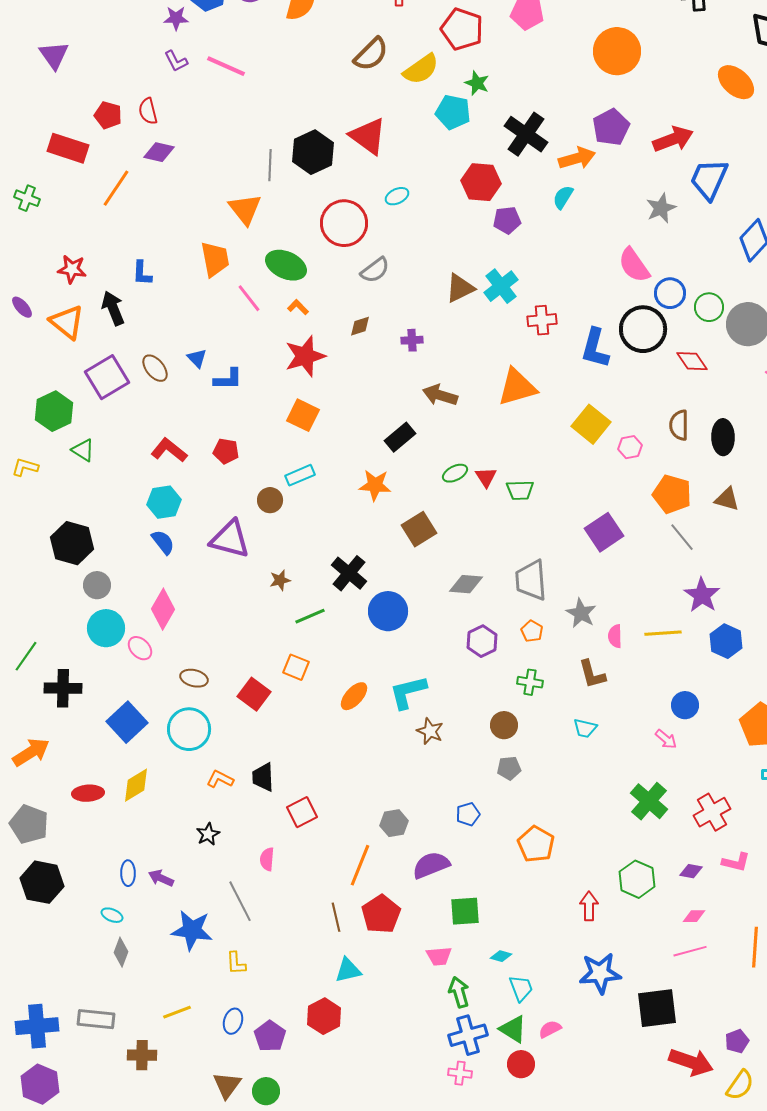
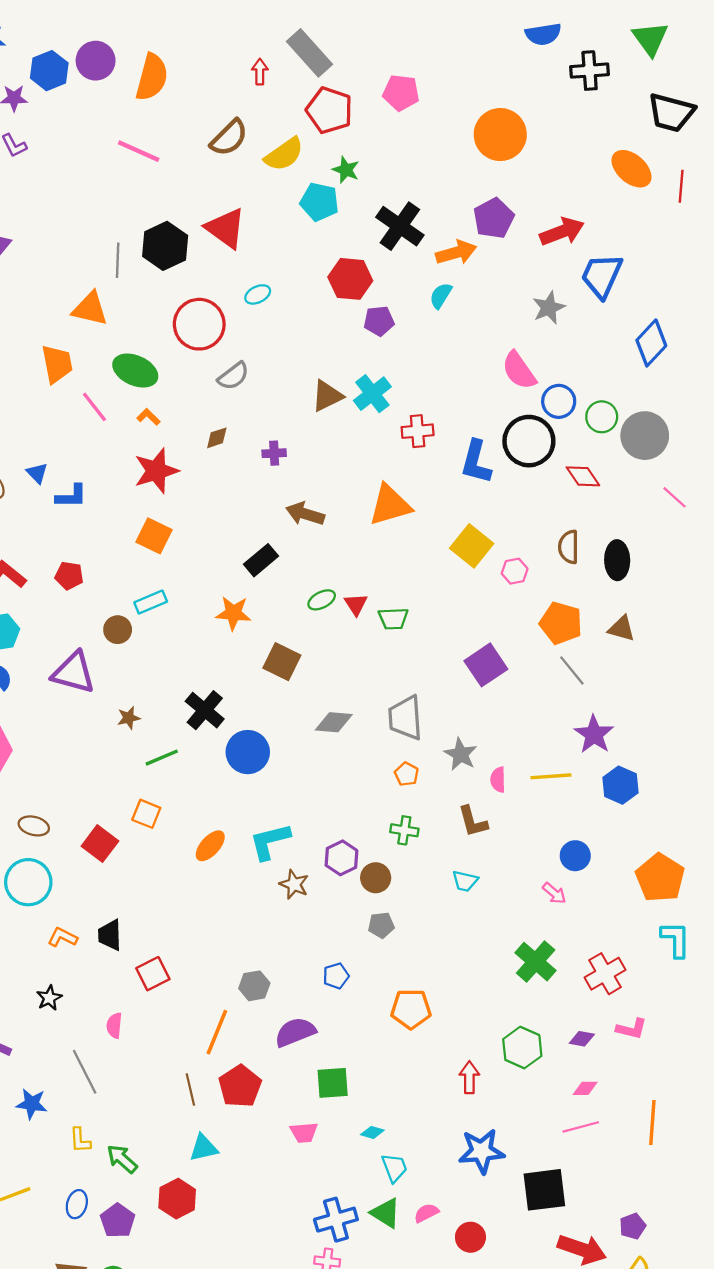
pink line: (226, 66) -> (139, 151), moved
orange triangle: (245, 209) -> (90, 309), turned -39
brown square: (419, 529) -> (282, 662), turned -32
purple hexagon: (482, 641) -> (341, 858), moved
orange pentagon: (536, 844) -> (411, 1009), turned -30
blue star: (192, 930) -> (32, 1104), size x0.7
green arrow: (459, 992) -> (122, 1159), moved, turned -32
red circle: (521, 1064) -> (470, 1237), moved

